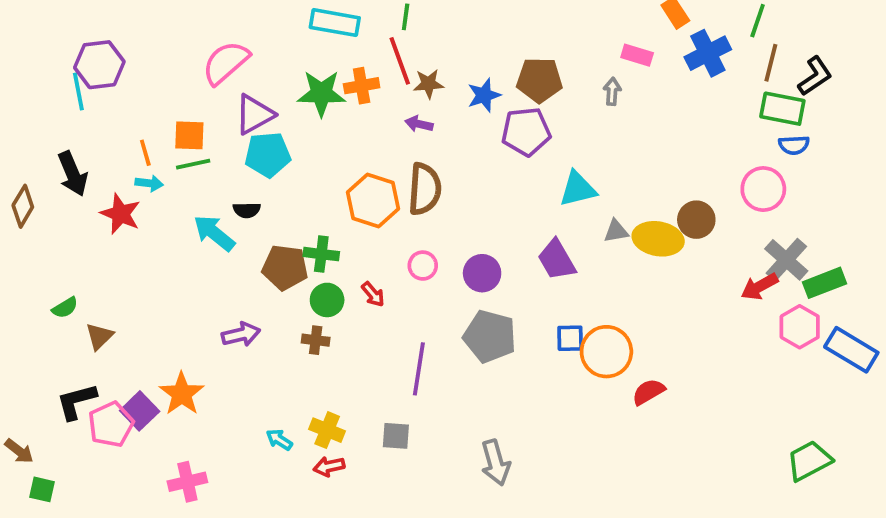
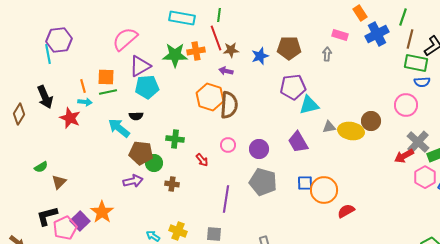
purple pentagon: (526, 132) -> (293, 87), moved
orange hexagon: (373, 200) -> (210, 97), moved
brown pentagon: (285, 267) -> (141, 153), moved
green circle: (327, 300) -> (154, 163), moved

